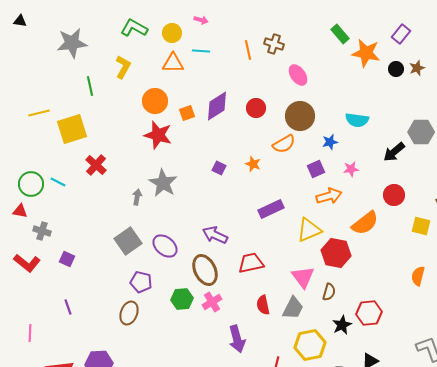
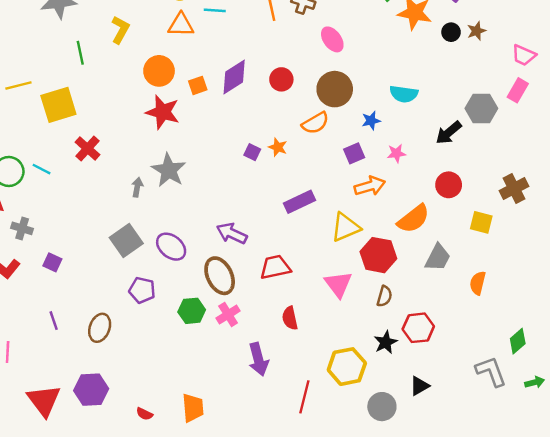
purple square: (219, 168) -> (252, 152), moved
brown semicircle: (329, 292) -> (384, 296), moved
gray trapezoid: (293, 308) -> (438, 258), moved
brown ellipse: (129, 313) -> (100, 328), moved

